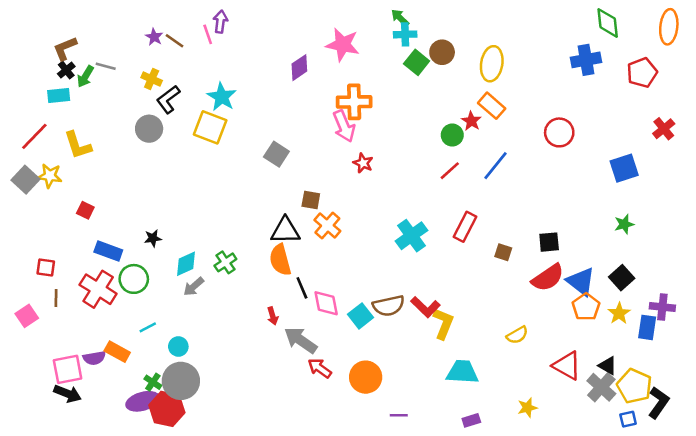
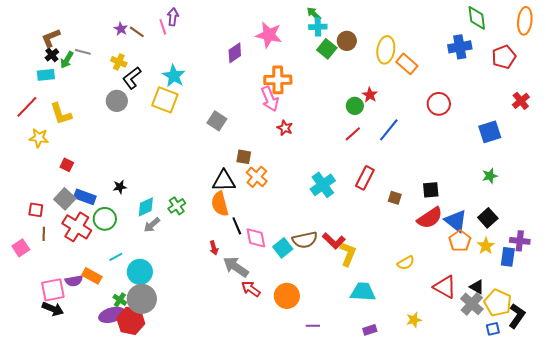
orange rectangle: (492, 106) -> (407, 64), moved
gray square: (25, 180) -> (65, 199), moved
cyan circle: (178, 346) -> (140, 272), size x1.6

